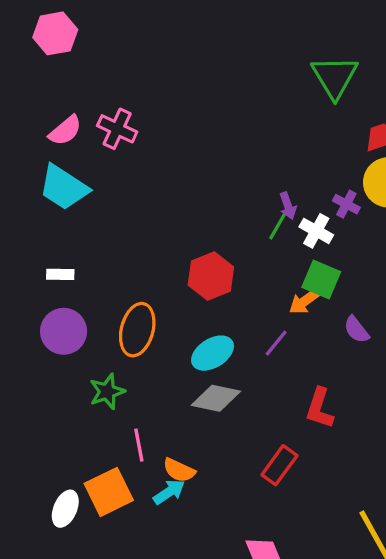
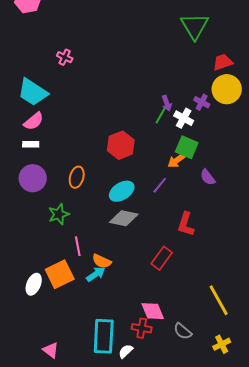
pink cross: (117, 129) -> (65, 57), size x0.7
pink semicircle: (65, 131) -> (34, 121), moved
orange ellipse: (137, 330) -> (77, 177), size x0.7

